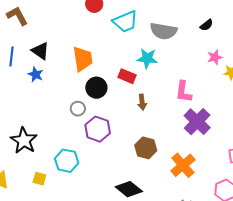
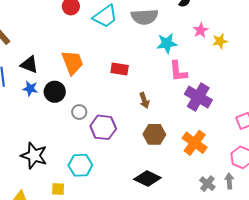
cyan star: (147, 58) -> (167, 43), moved
black circle: (96, 88) -> (55, 92), moved
brown arrow: (142, 102) -> (144, 100), moved

